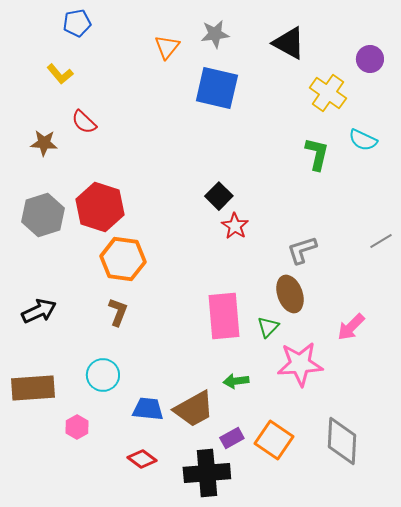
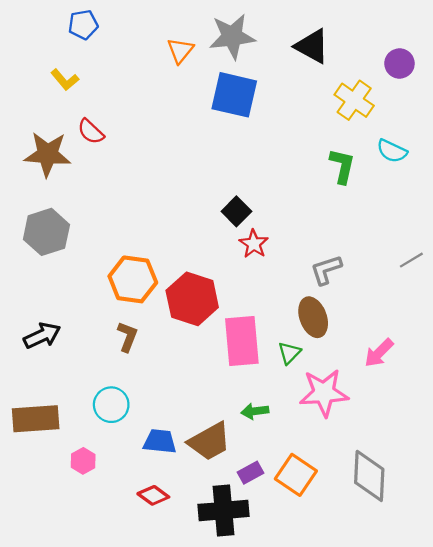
gray star: (215, 34) -> (232, 37), size x1.5
brown star: (44, 143) -> (48, 154), size x1.6
red hexagon: (100, 207) -> (192, 299), moved

